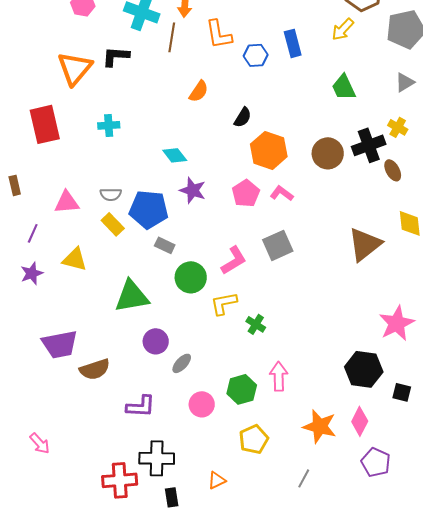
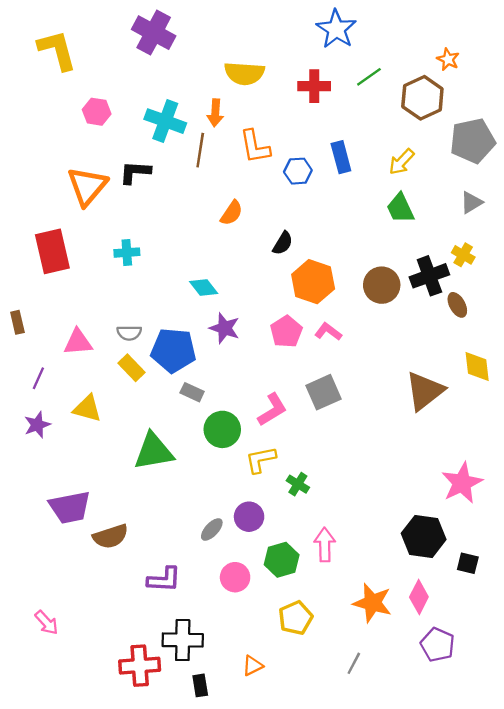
yellow arrow: (343, 29) -> (401, 162), moved
purple circle: (156, 341) -> (249, 517), moved

